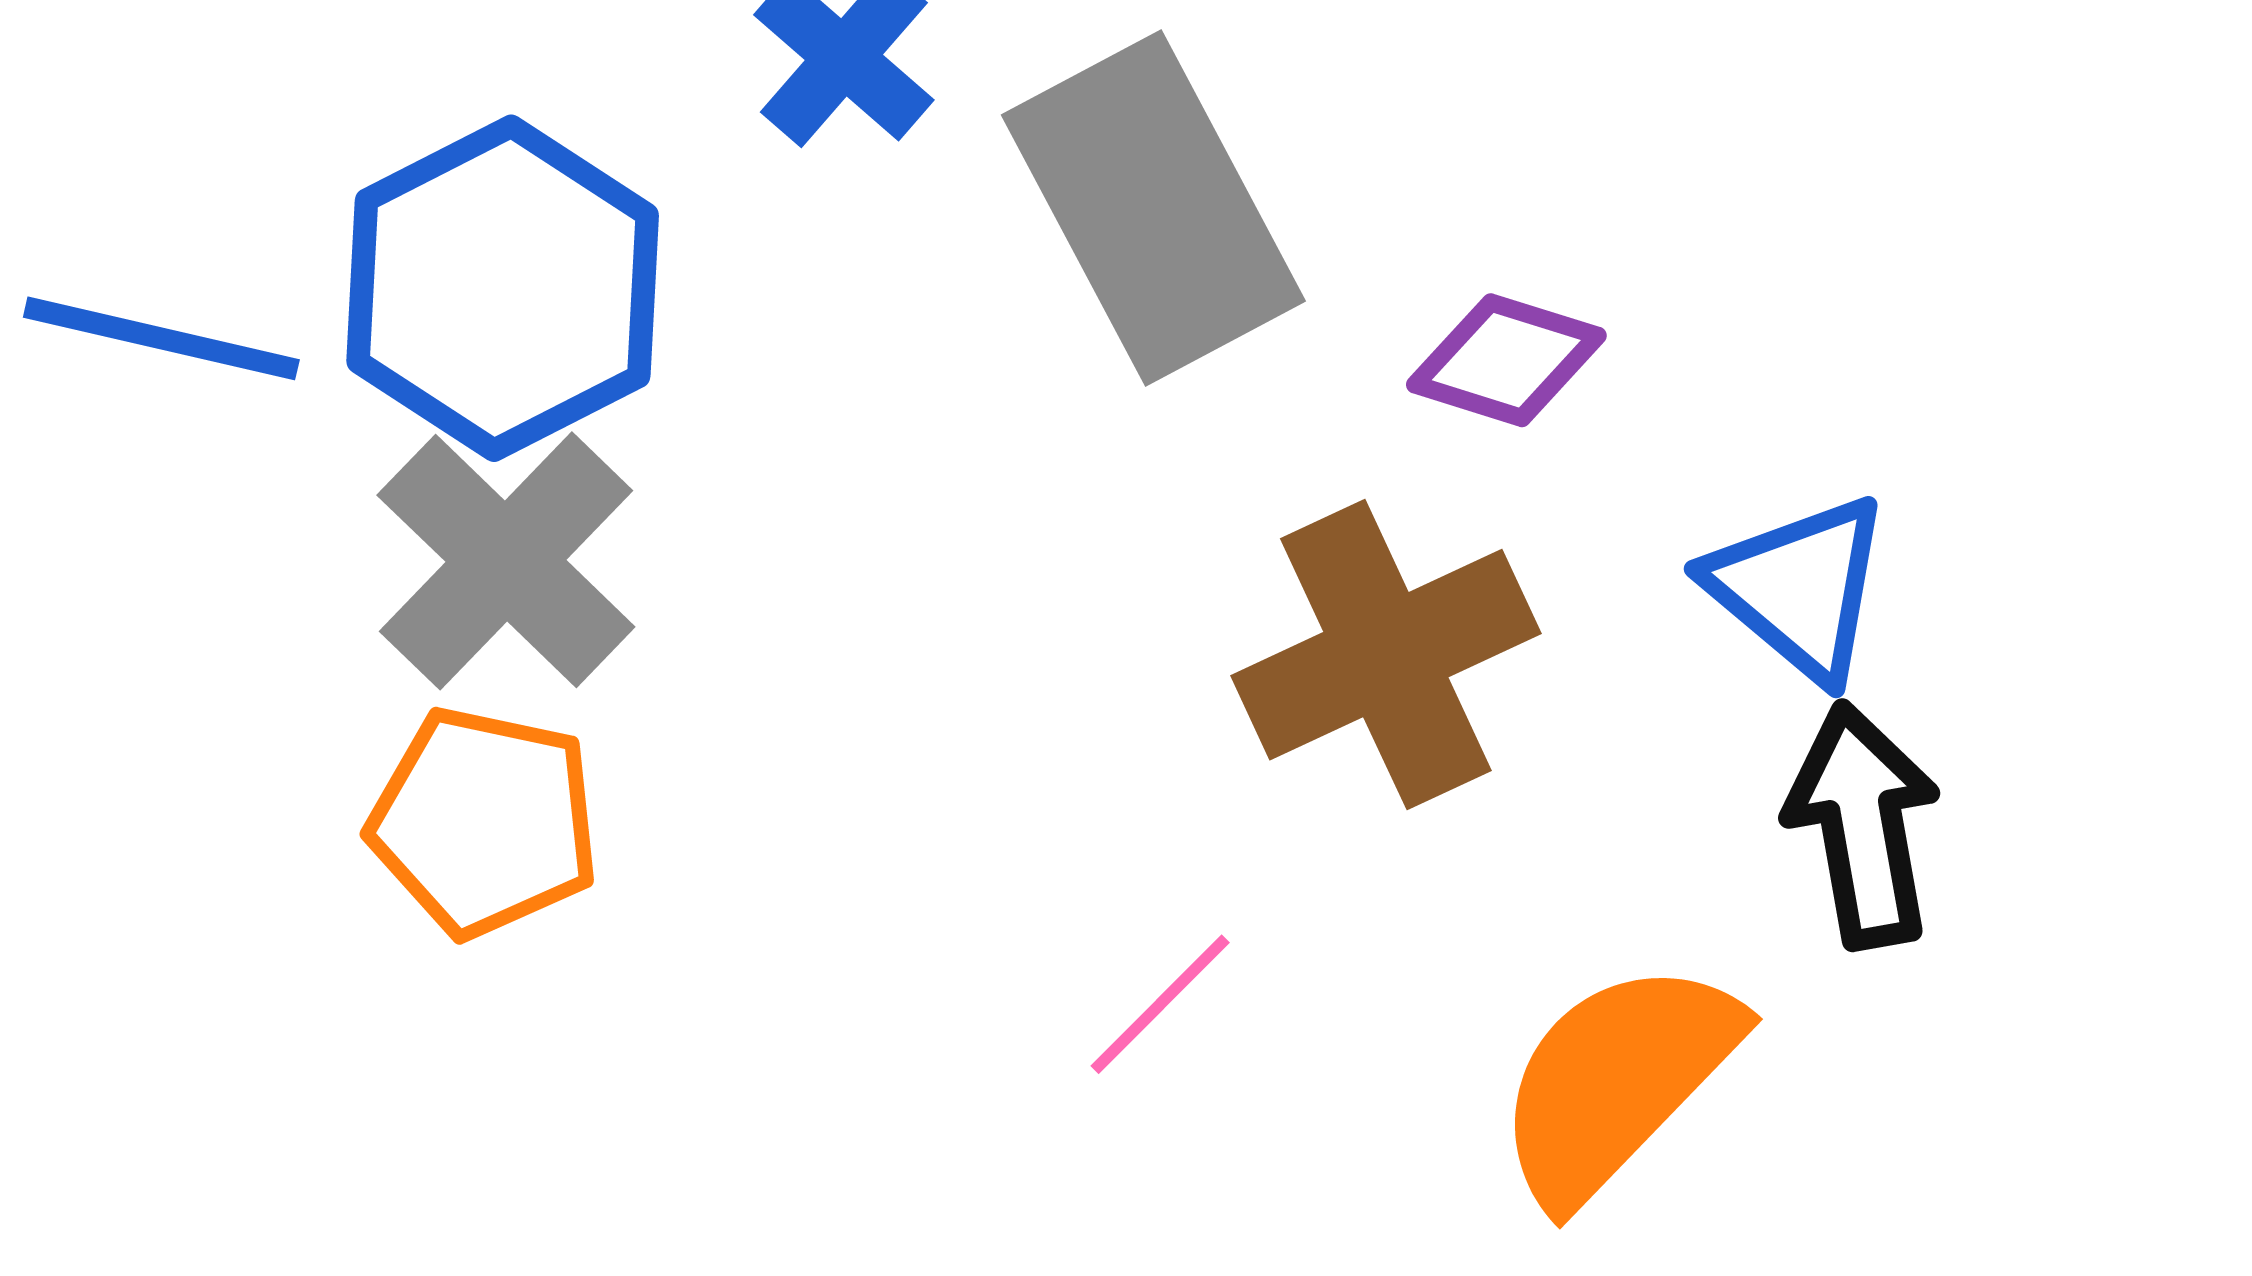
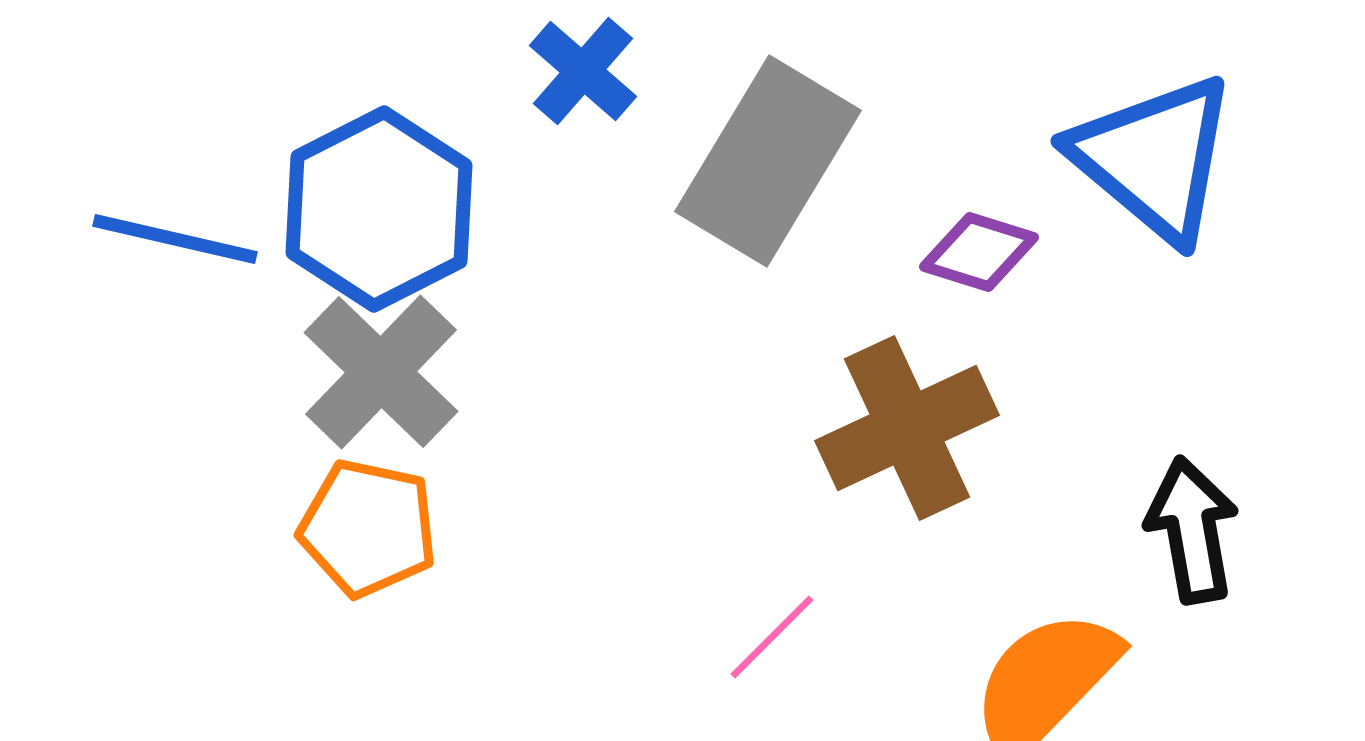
gray rectangle: (1153, 208) -> (768, 161), turned 59
blue triangle: (1799, 588) -> (1154, 158), moved, size x1.5

